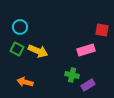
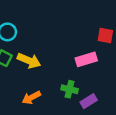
orange arrow: (25, 82) -> (31, 98), moved, turned -42

